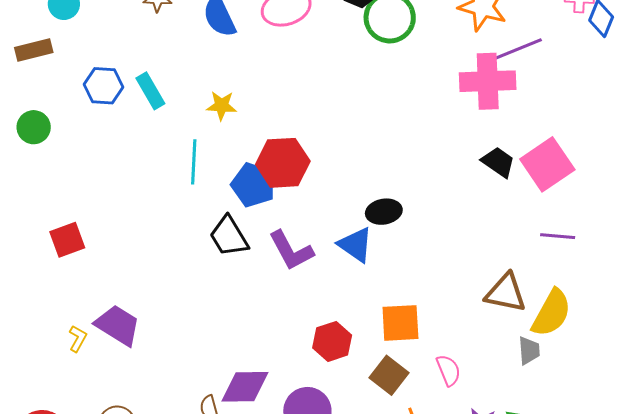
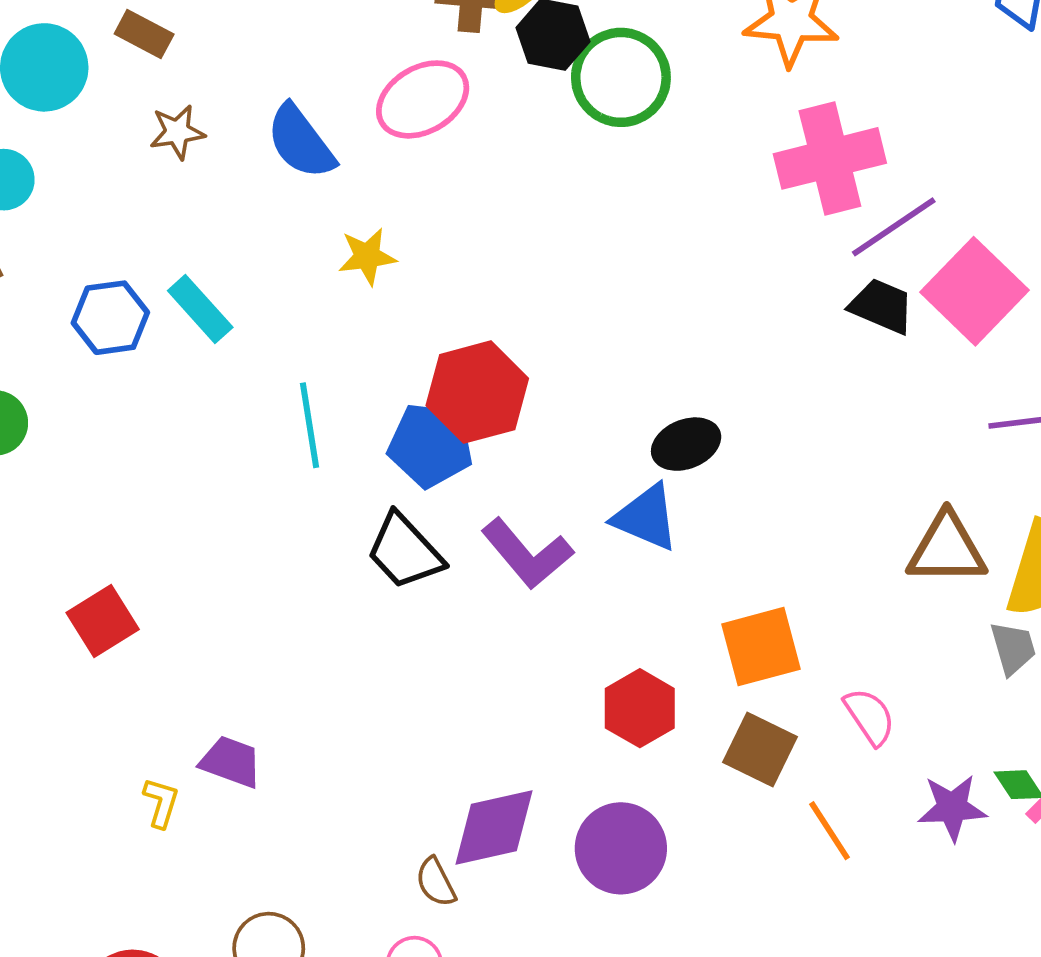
purple line: (518, 49) -> (894, 227), moved
yellow star: (221, 106) -> (367, 256), moved
purple trapezoid: (118, 325) -> (231, 762), size x0.7

